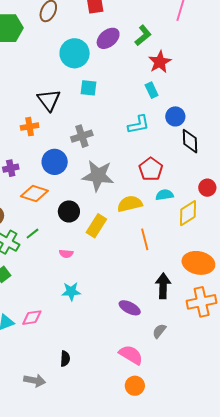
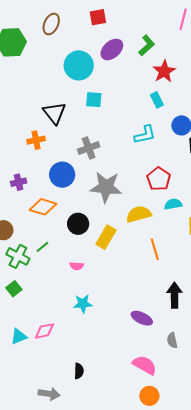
gray semicircle: (159, 331) -> (172, 340), turned -49

